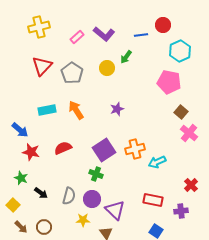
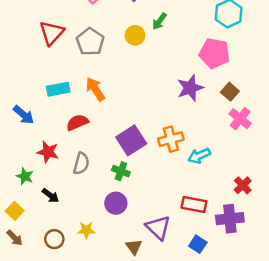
purple star: (117, 109) -> (190, 88), moved, size x1.5
red semicircle: (63, 148) -> (77, 122), moved
red star: (31, 152) -> (48, 152), moved
gray semicircle: (69, 196) -> (81, 163), moved
purple triangle: (115, 210) -> (158, 228), moved
purple cross: (181, 211) -> (230, 219), size x1.5
yellow star: (83, 220) -> (86, 230), moved
brown arrow: (21, 227) -> (15, 238), moved

